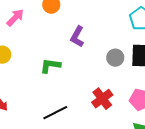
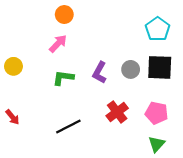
pink arrow: (15, 18) -> (58, 44), moved
purple L-shape: (77, 37) -> (100, 73), moved

